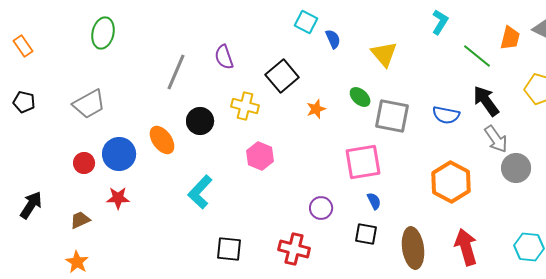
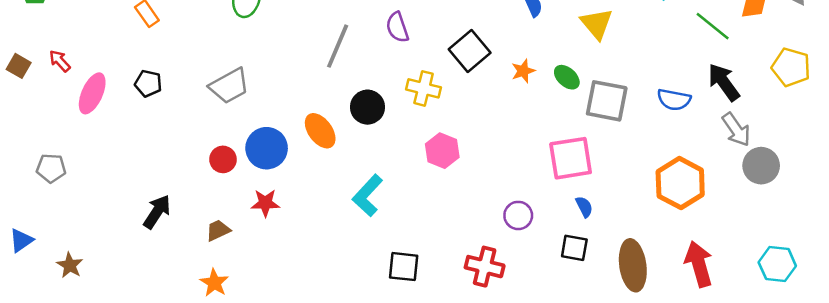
orange star: (316, 109) -> (523, 71), moved

